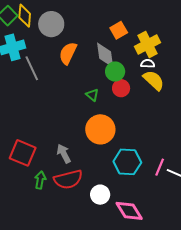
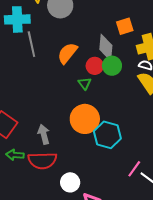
orange semicircle: (68, 53) -> (67, 53), moved
red circle: (121, 88) -> (95, 66), moved
cyan hexagon: (127, 162) -> (107, 135), moved
green arrow: (40, 180) -> (15, 155), turned -108

